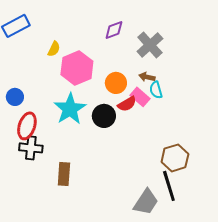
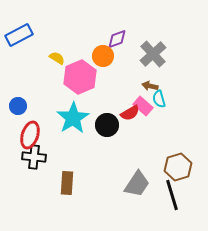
yellow semicircle: (54, 49) -> (57, 58), turned -84
orange circle: (116, 83) -> (103, 56), moved
gray trapezoid: (146, 202) -> (137, 184), moved

